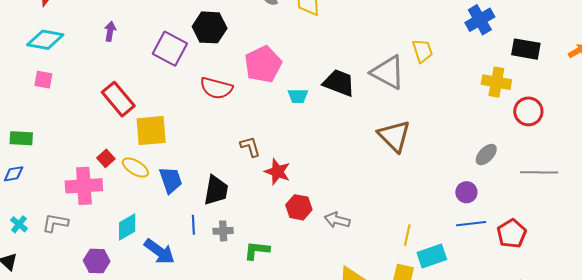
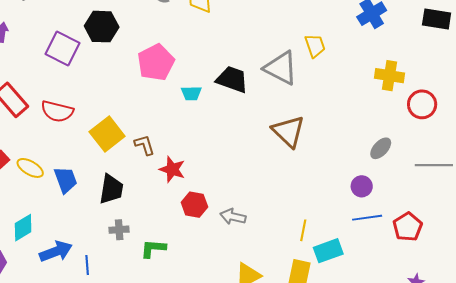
black rectangle: (526, 49) -> (437, 19), moved
red semicircle: (216, 88) -> (57, 111), moved
yellow square: (151, 131) -> (107, 134), moved, turned -32
blue line: (193, 225) -> (87, 265), moved
blue arrow: (159, 251) -> (56, 251), turned -56

